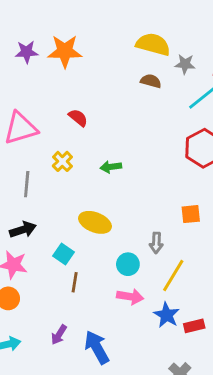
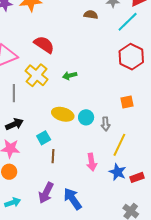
red semicircle: (78, 118) -> (44, 45), size x1.5
yellow cross: (62, 161) -> (37, 75), size x1.6
cyan square: (63, 254) -> (44, 138), turned 32
cyan circle: (128, 264) -> (86, 117), moved
pink arrow: (130, 297) -> (92, 162), turned 78
purple arrow: (59, 335) -> (46, 193), size x1.5

